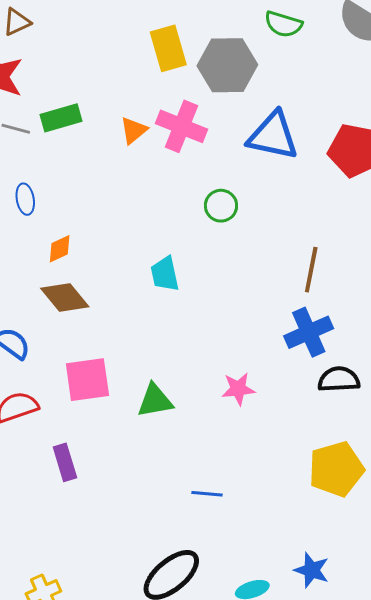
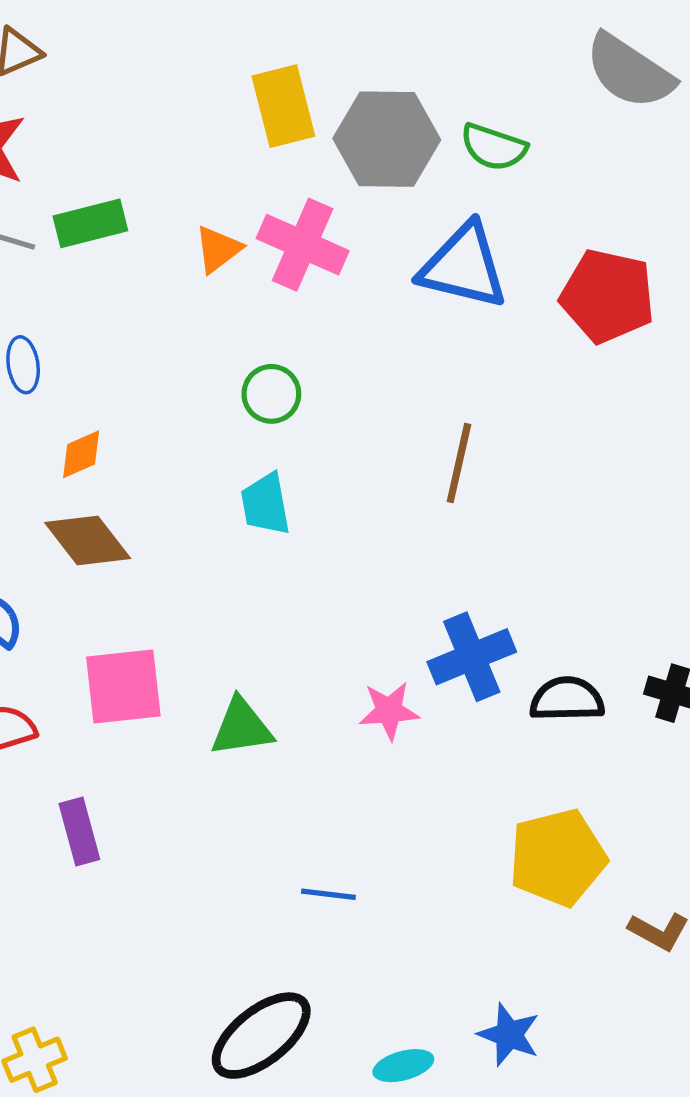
green semicircle: (283, 24) -> (494, 147), moved
green circle: (221, 206) -> (271, 394), moved
brown line: (311, 270) -> (459, 463), moved
blue cross: (309, 332) -> (472, 657), moved

